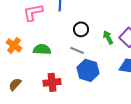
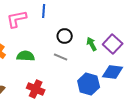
blue hexagon: (88, 70) -> (89, 84), moved
red cross: (52, 82) -> (36, 89), turned 30

